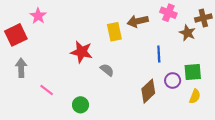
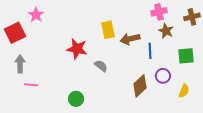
pink cross: (168, 13) -> (159, 12), turned -35
brown arrow: (138, 21) -> (130, 39), moved
brown star: (187, 33) -> (166, 31), moved
green square: (193, 72) -> (186, 56), moved
pink line: (47, 90) -> (31, 85), moved, turned -32

